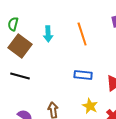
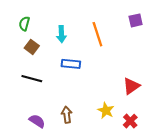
brown square: (20, 46) -> (32, 47), size x0.6
blue rectangle: (83, 75) -> (71, 64), moved

